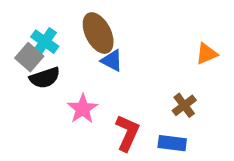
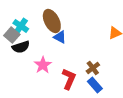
brown cross: (184, 105) -> (93, 68), moved
blue rectangle: (172, 143) -> (95, 85), turned 42

